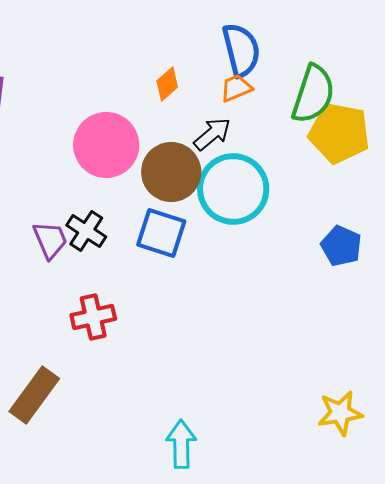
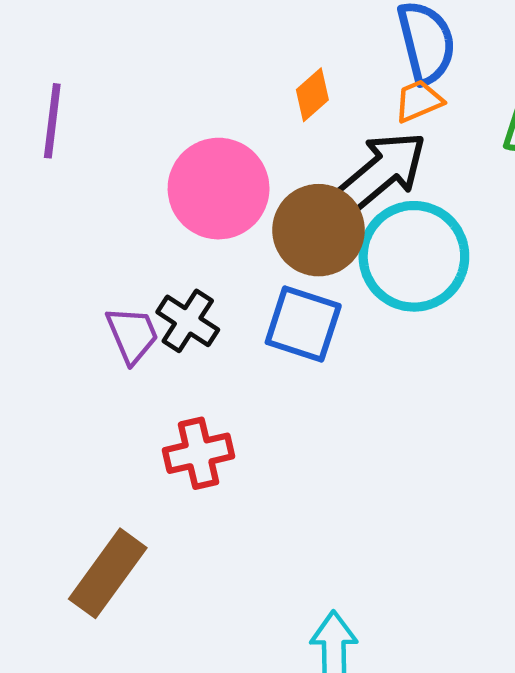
black arrow: (212, 134) -> (382, 172), size x1.6

